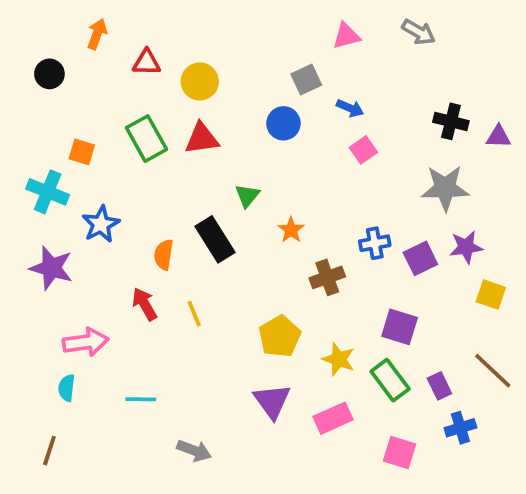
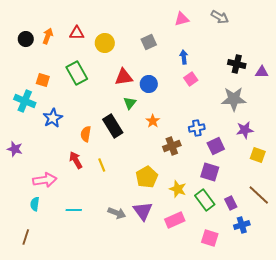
orange arrow: (97, 34) -> (48, 36), moved
gray square: (306, 80) -> (149, 42), moved
blue arrow: (350, 108) -> (184, 57), turned -120
blue circle: (283, 123) -> (149, 84), moved
red triangle: (202, 139) -> (124, 77), moved
purple square: (420, 258) -> (216, 146), moved
purple star: (51, 268) -> (15, 149), moved, size x0.7
gray arrow: (194, 451) -> (117, 213), moved

